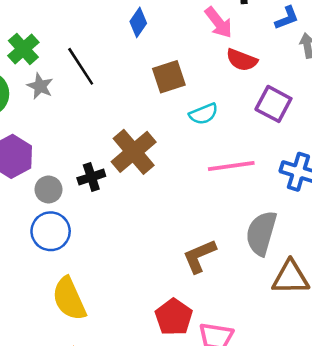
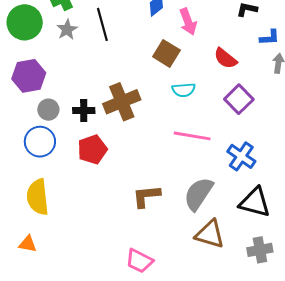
pink arrow: (219, 22) -> (188, 22), moved
brown square: (169, 77) -> (166, 53), turned 32
red pentagon: (174, 317) -> (92, 149), moved

